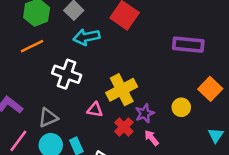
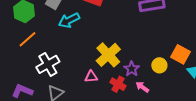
white cross: (67, 74) -> (48, 64), moved, turned -35
orange square: (210, 89) -> (181, 54), moved
yellow circle: (181, 107) -> (159, 65), moved

